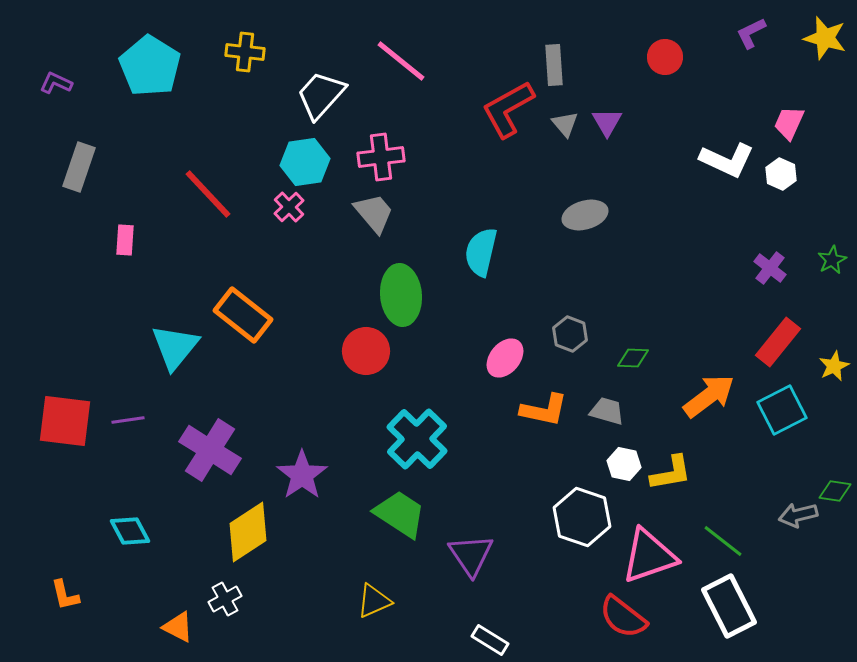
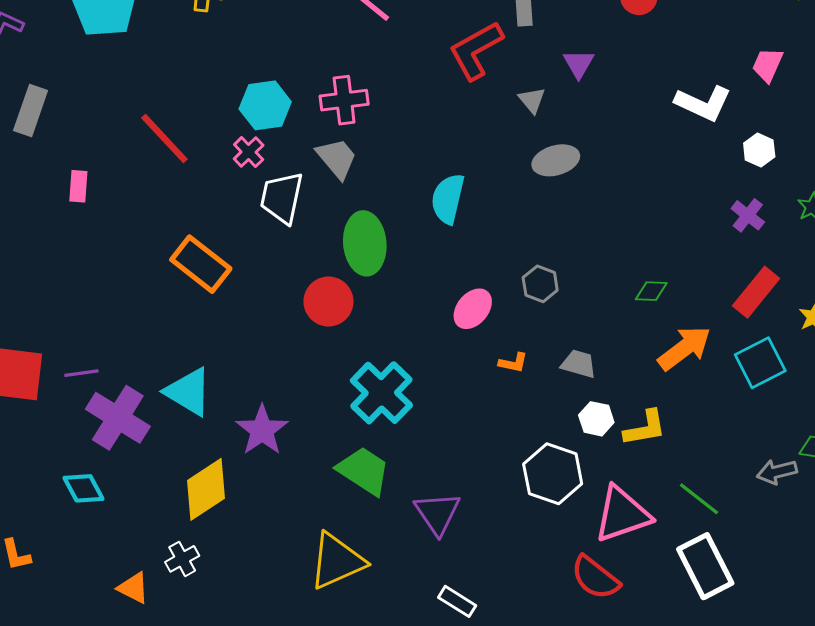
white trapezoid: (321, 95) -> (282, 198), moved, turned -30
gray triangle: (565, 124) -> (532, 100), moved
white hexagon: (781, 174) -> (759, 150), moved
cyan triangle: (175, 347) -> (188, 392), moved, turned -38
green diamond: (633, 358) -> (651, 291), moved
orange L-shape: (544, 410) -> (513, 363), size x0.6
purple cross: (210, 450) -> (118, 418), moved
yellow triangle: (374, 601) -> (337, 561), size x1.6

